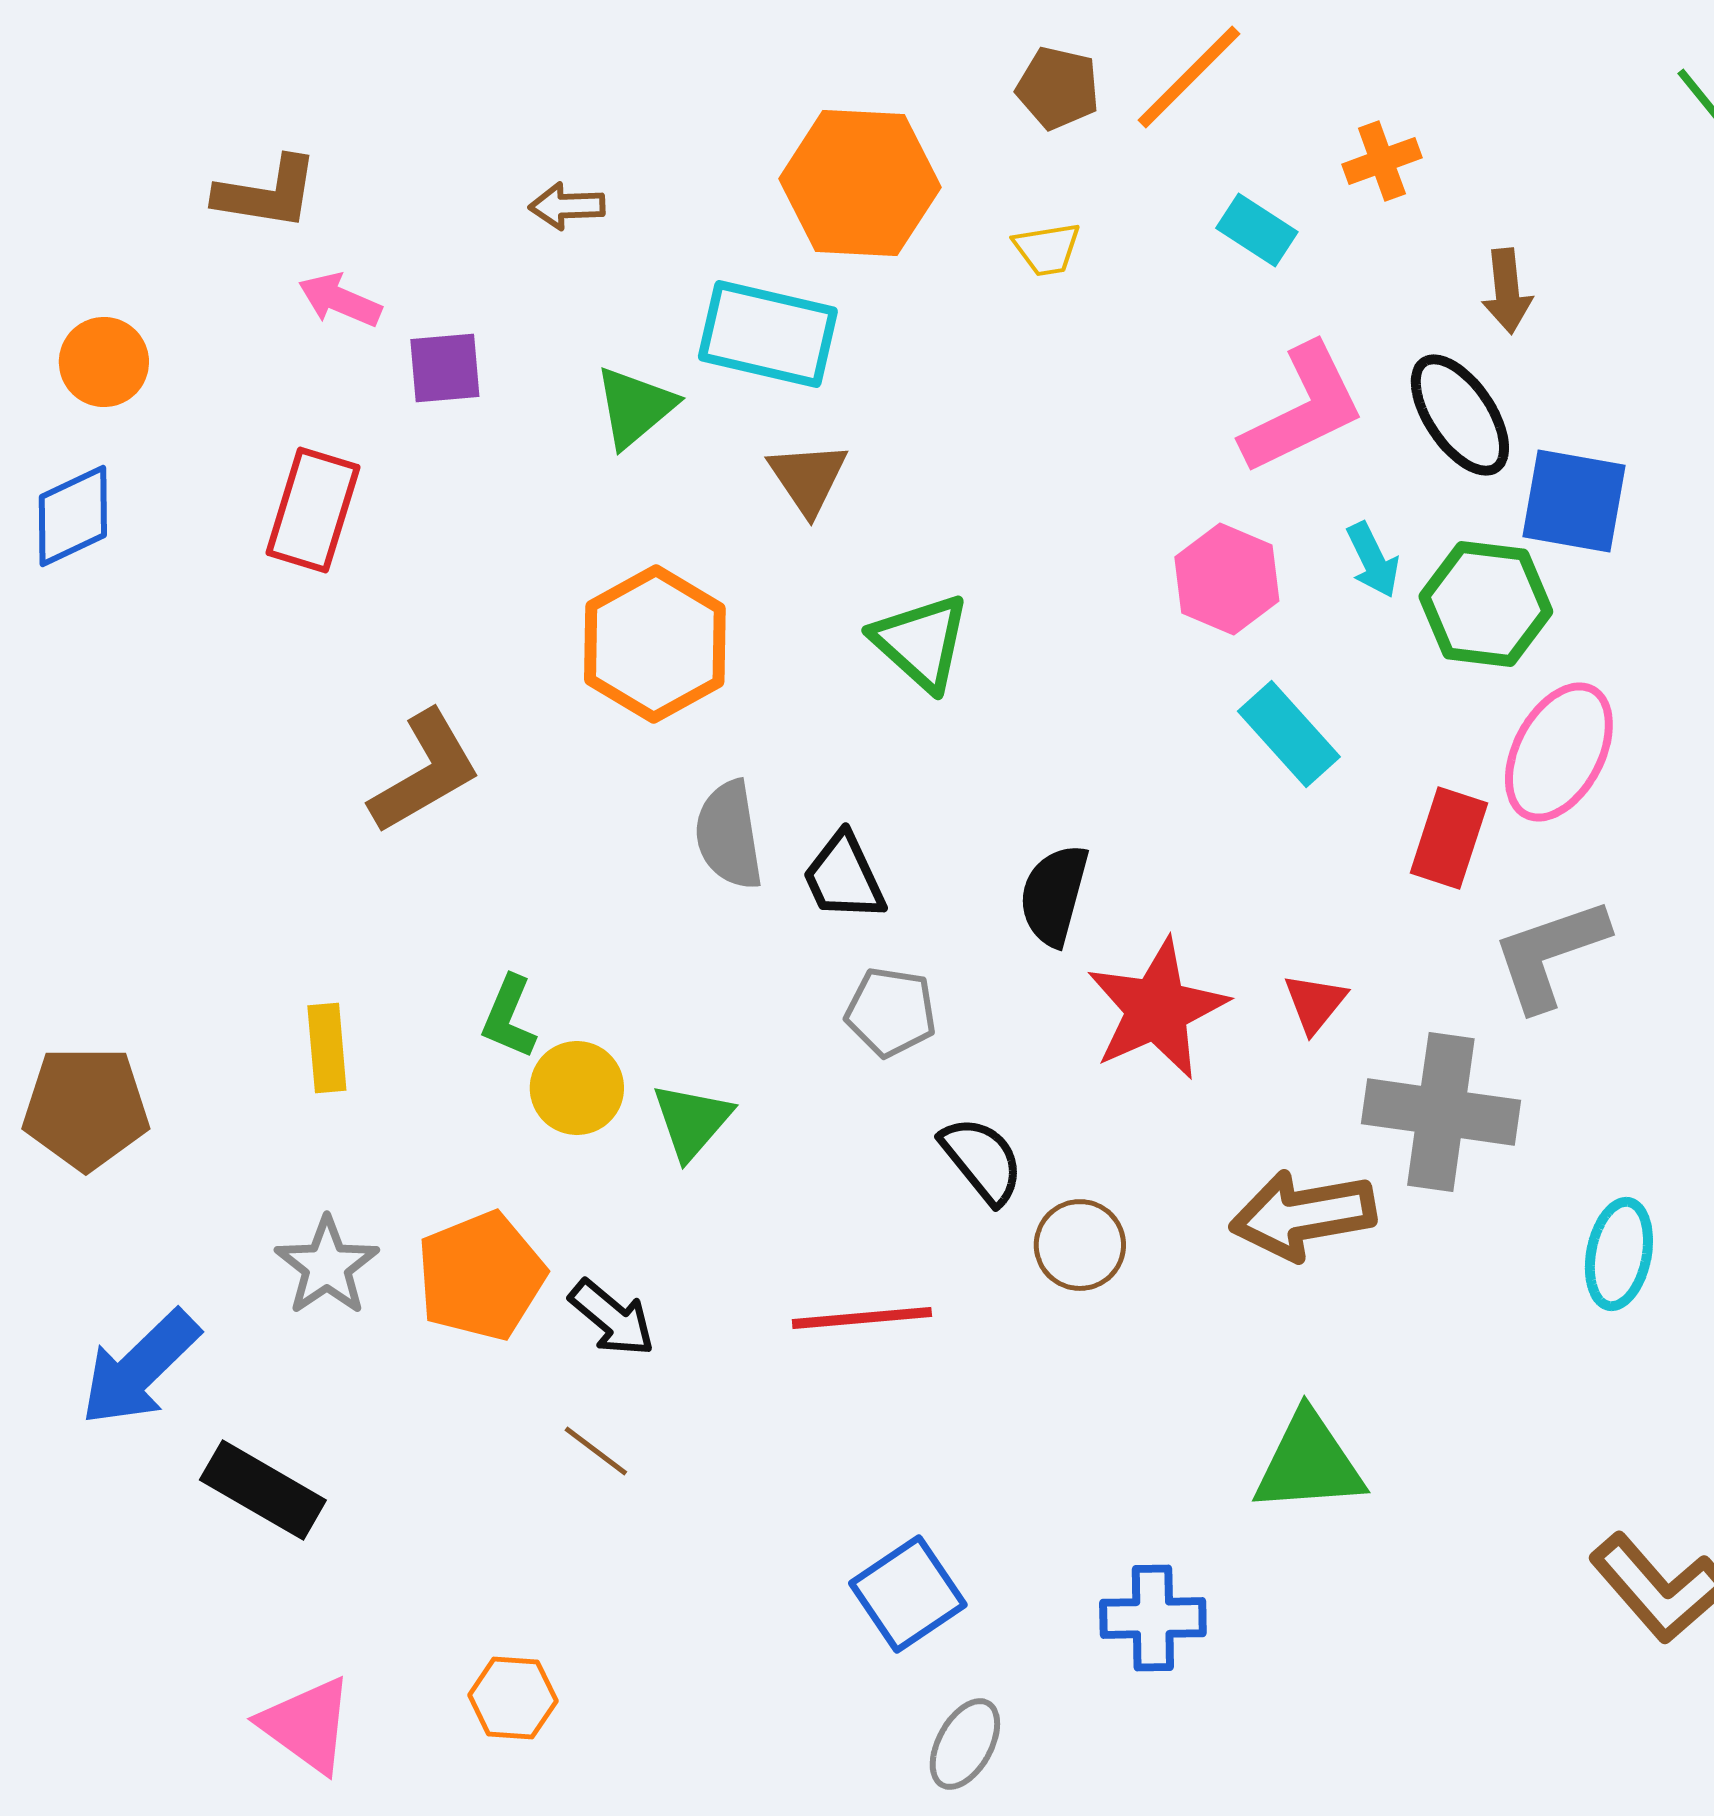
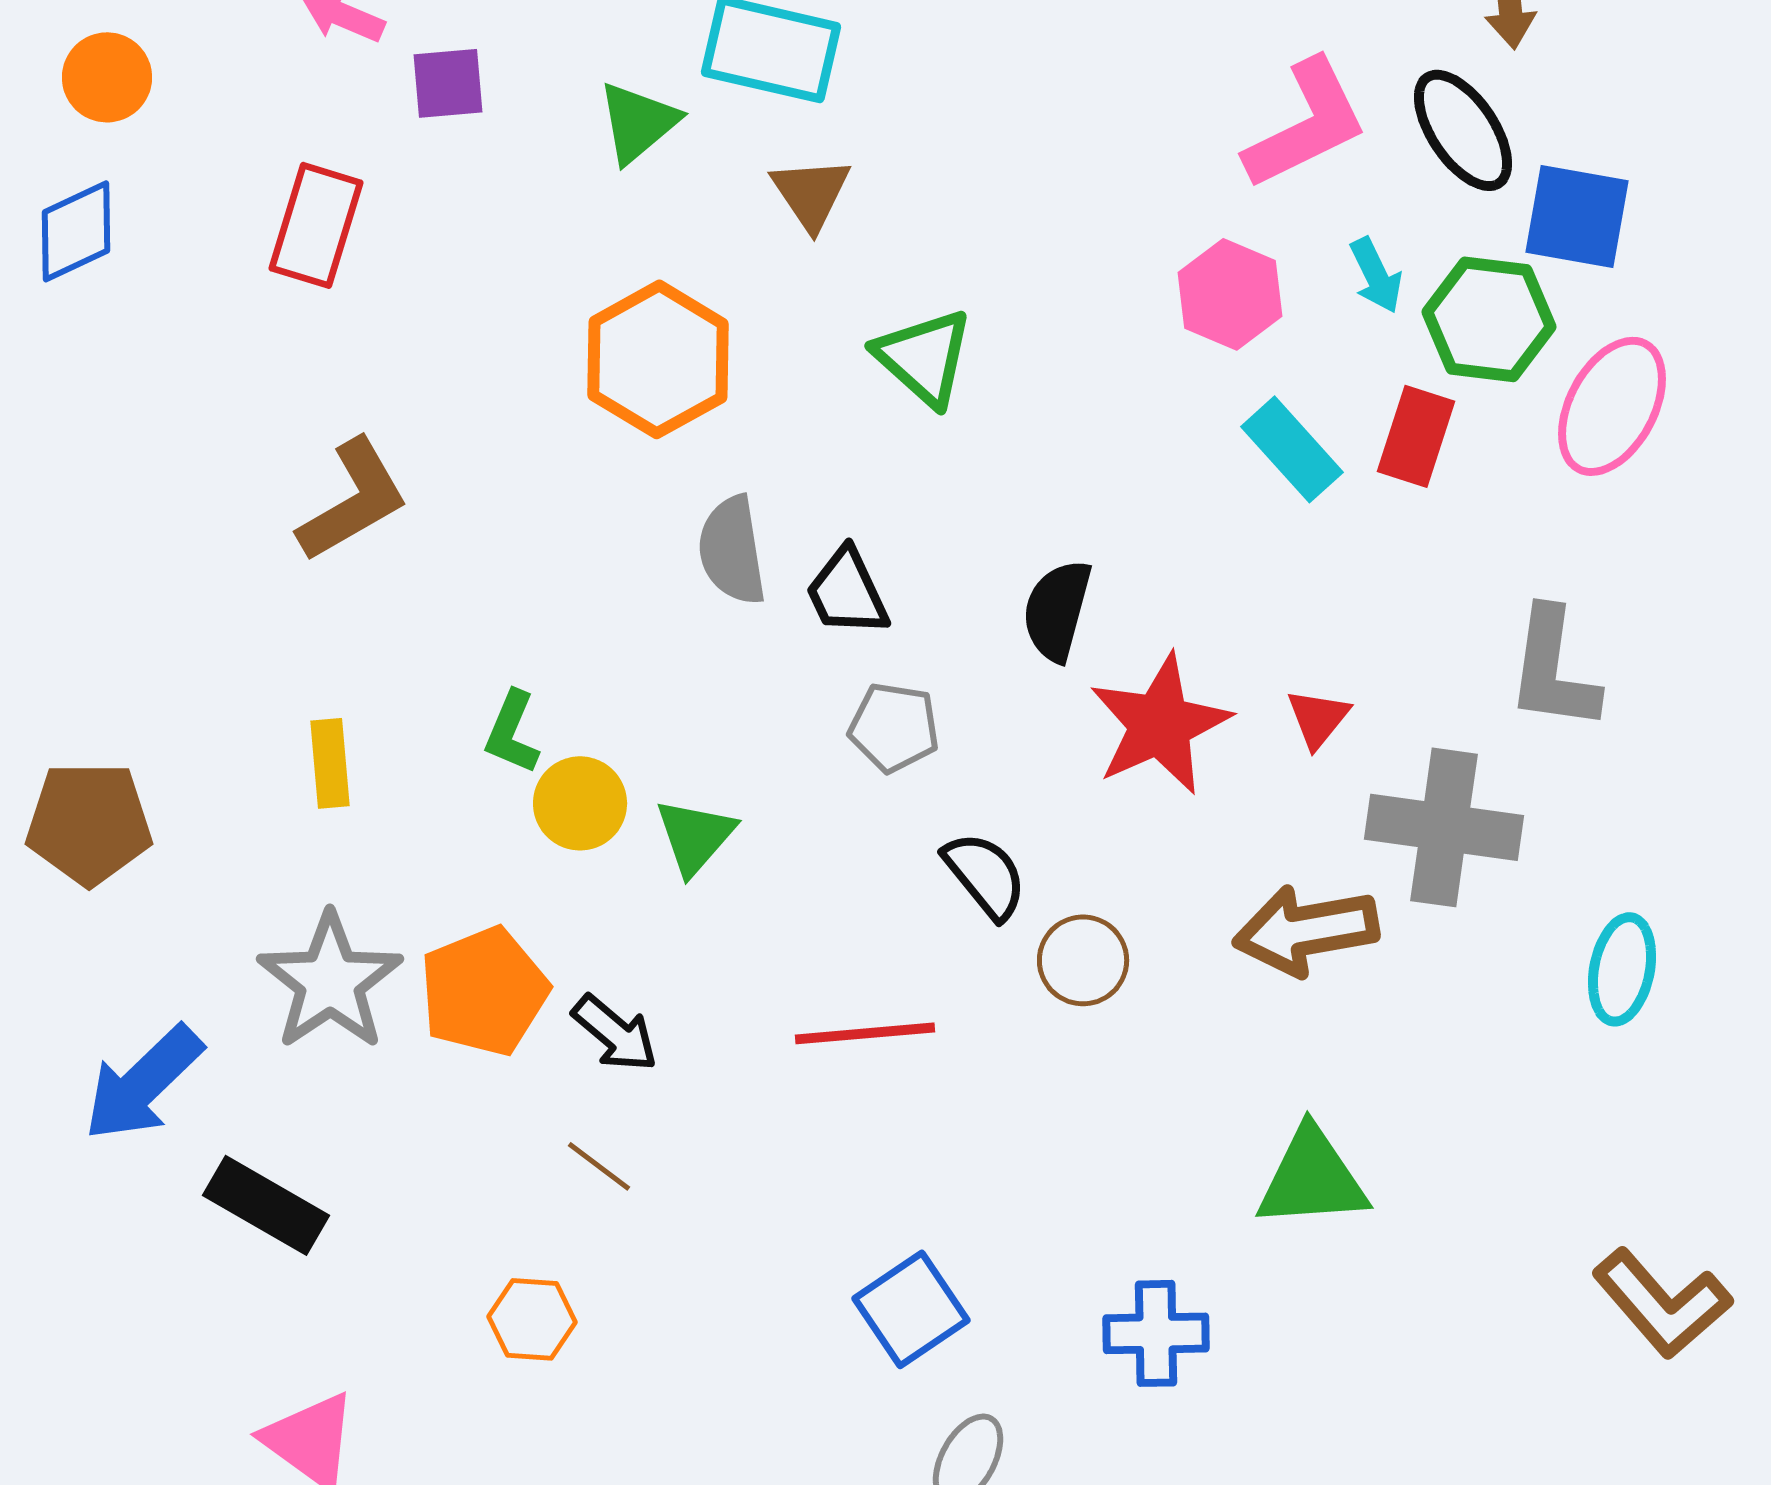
pink ellipse: (1559, 752) -> (1612, 406), moved
brown L-shape: (425, 772) -> (353, 500), moved
red rectangle: (1449, 838) -> (1416, 436), moved
gray L-shape: (1550, 954) -> (1553, 669), turned -63
gray star: (327, 1266) -> (330, 981), size x1.4
orange hexagon: (513, 1698) -> (532, 1319), moved

